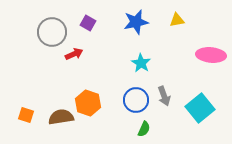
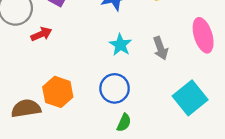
pink ellipse: (211, 55) -> (203, 35), turned 68
gray arrow: (164, 96) -> (161, 48), moved

